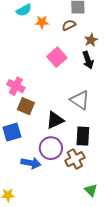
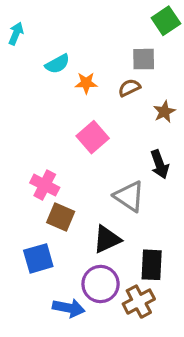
pink square: (57, 57) -> (93, 137), moved
black arrow: (88, 60) -> (160, 164), moved
gray triangle: (80, 100) -> (129, 196), moved

